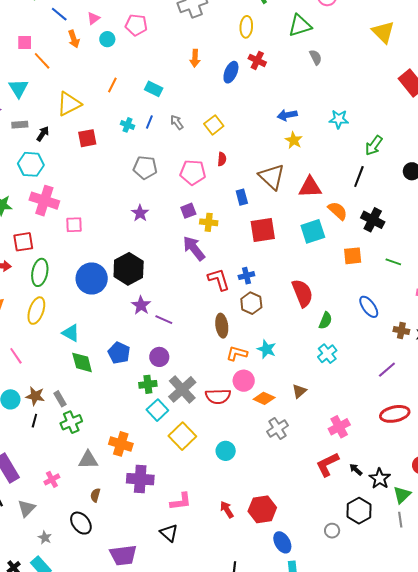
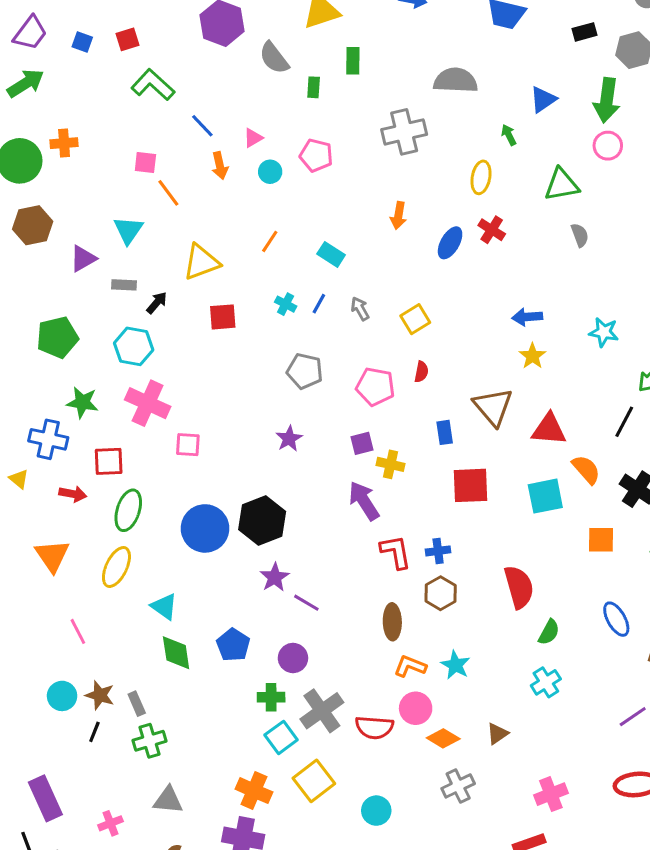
orange cross: (121, 444) -> (254, 791), moved

